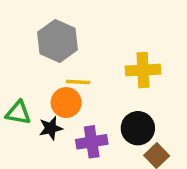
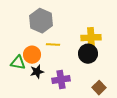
orange circle: (66, 103) -> (32, 55), moved
black circle: (138, 128) -> (88, 54), moved

